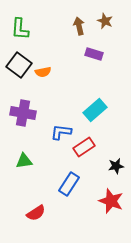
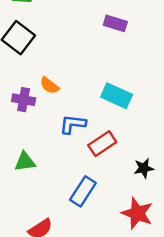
orange semicircle: (43, 72) -> (49, 85), moved, turned 49
cyan rectangle: (95, 110) -> (117, 96), turned 65
purple cross: (23, 113) -> (24, 100), size x0.7

